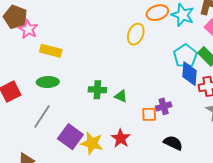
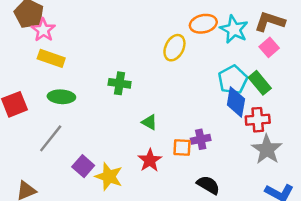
yellow rectangle: (51, 51) -> (51, 58), moved
green cross: (97, 90) -> (120, 83), moved
purple square: (70, 137) -> (83, 166), size x0.7
red star: (121, 138) -> (150, 160), moved

